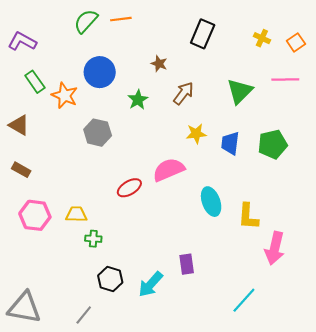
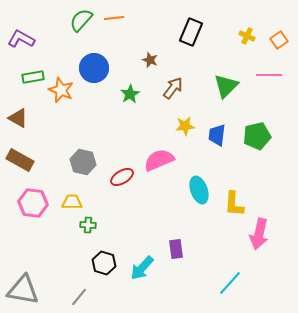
green rectangle: (35, 82) -> (33, 77), turned -65
gray hexagon: (98, 133) -> (83, 162), moved
brown rectangle: (21, 170) -> (20, 160), size x1.5

